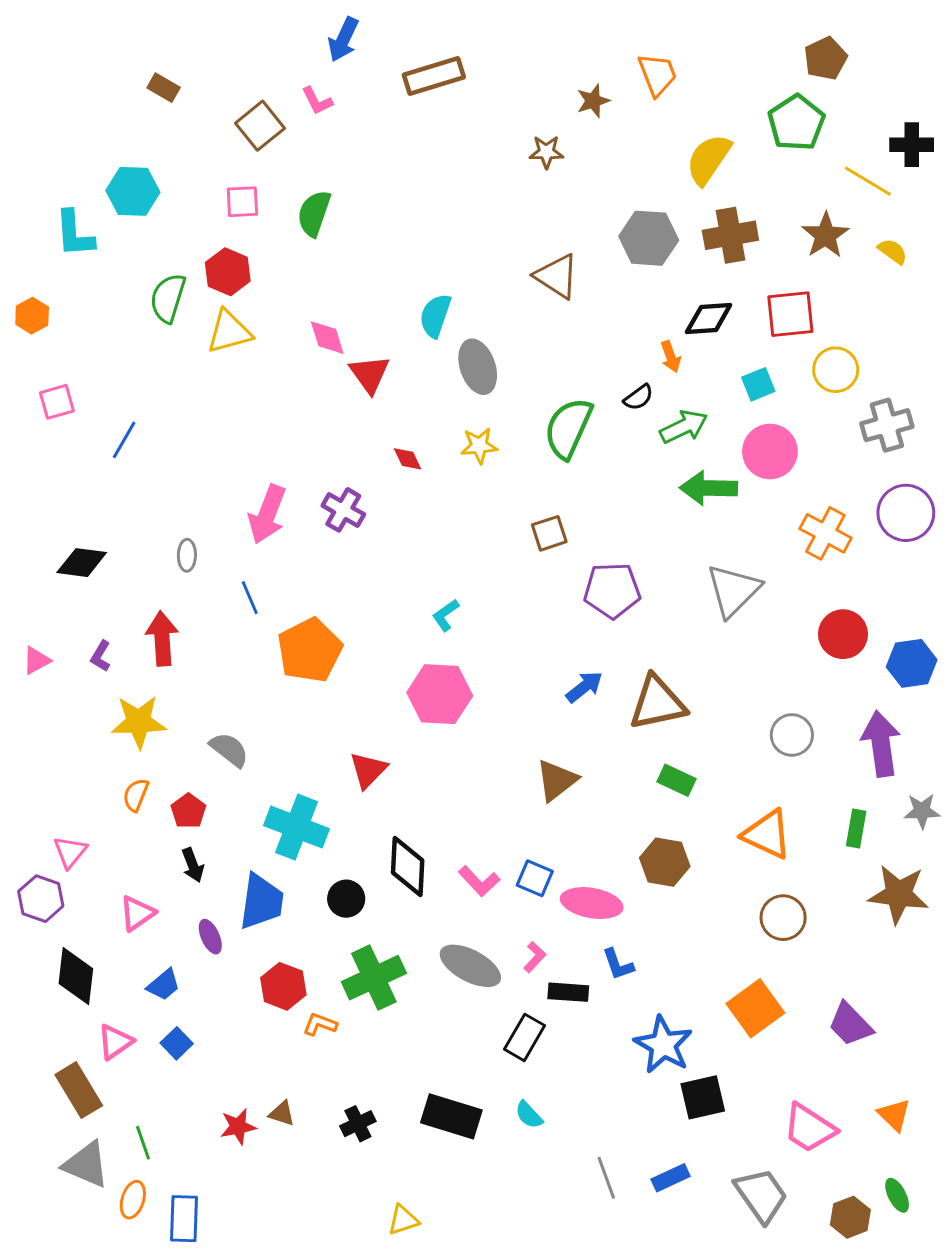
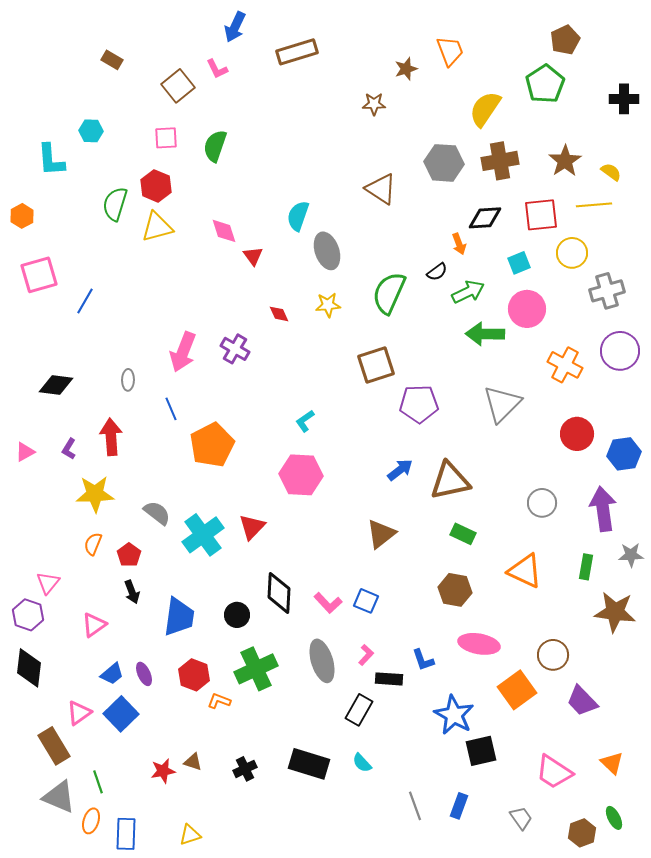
yellow line: (868, 181) -> (594, 205), moved, turned -36
cyan hexagon: (133, 191) -> (91, 131), size x0.7
red triangle: (370, 374) -> (253, 256), size x0.7
pink square: (57, 402) -> (39, 275), size x1.5
brown square: (549, 533) -> (376, 365), size x1.5
cyan cross: (297, 827) -> (203, 535), moved, turned 33
pink ellipse: (592, 903) -> (479, 644), moved
brown circle: (783, 918) -> (553, 655), moved
purple ellipse: (210, 937) -> (144, 674), moved
gray ellipse: (470, 966) -> (322, 661), turned 45
black diamond: (76, 976) -> (29, 668), moved
blue square: (177, 1043) -> (121, 714), size x1.6
blue rectangle: (671, 1178) -> (459, 806), turned -45
gray trapezoid: (761, 1195) -> (521, 818), size x0.6
yellow triangle: (403, 1220) -> (190, 835), moved

